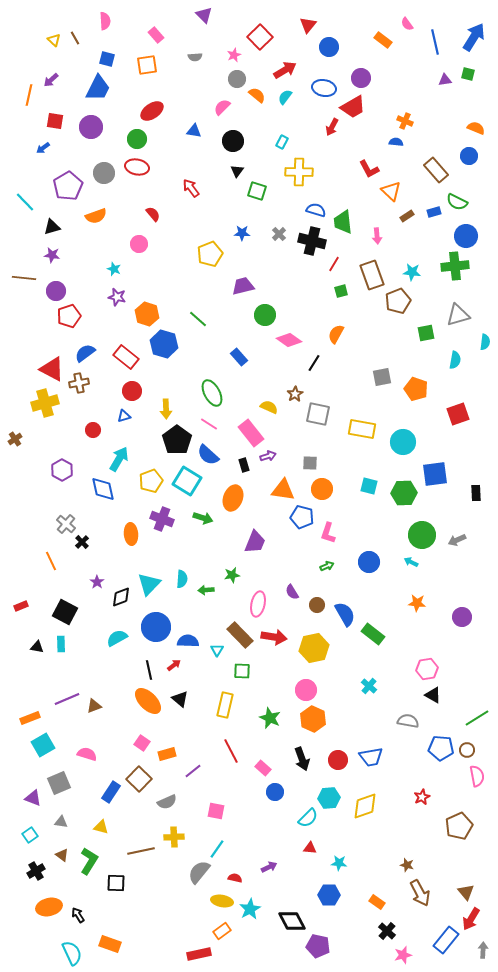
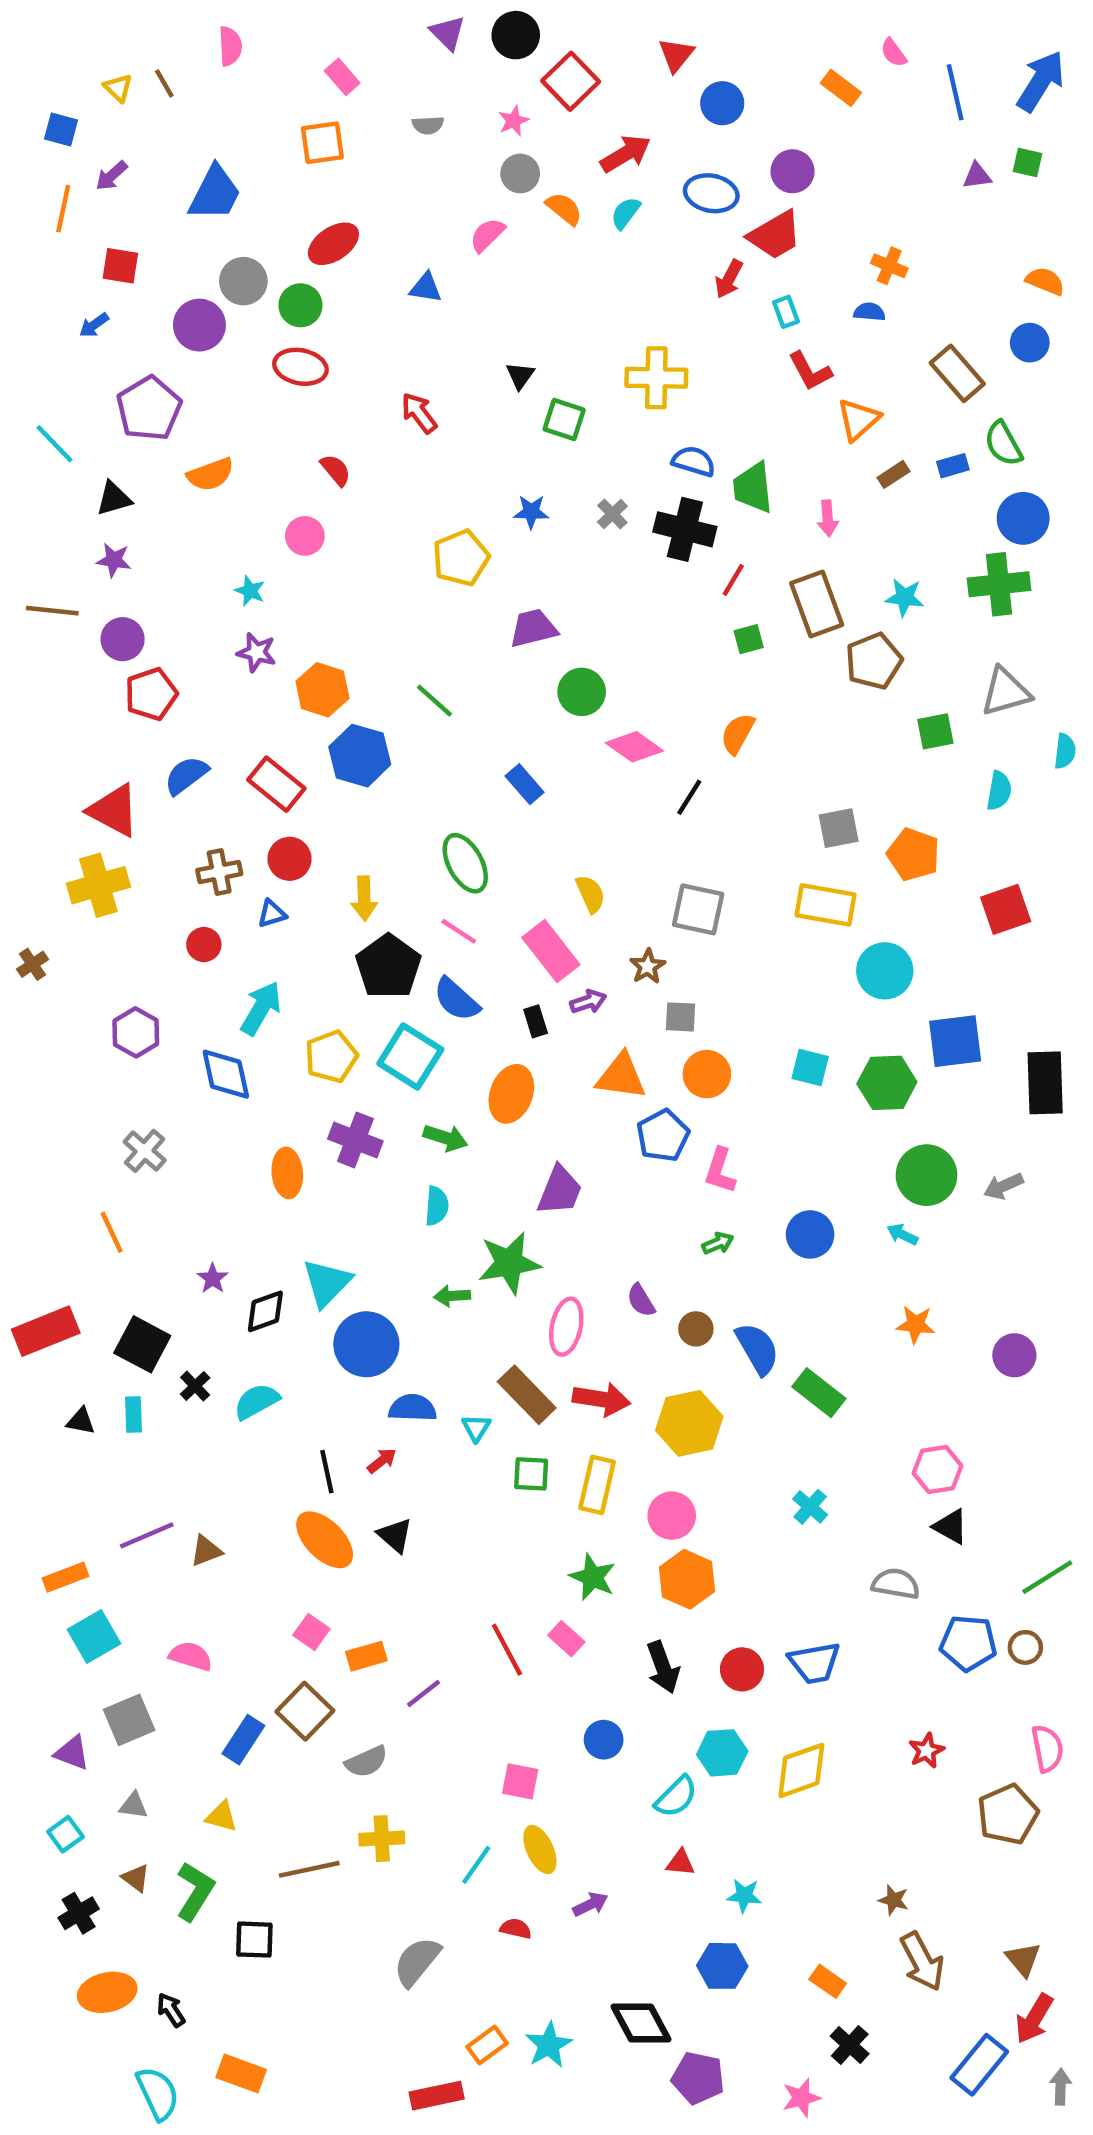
blue square: (107, 59) -> (61, 130), moved
purple circle: (91, 127) -> (199, 325), moved
black circle: (233, 141) -> (516, 35), moved
cyan rectangle: (282, 142) -> (786, 312), moved, turned -48
gray circle: (104, 173) -> (243, 281), moved
orange triangle: (391, 191) -> (858, 420), turned 35
green semicircle: (457, 202) -> (1003, 444), turned 35
brown cross: (79, 383) -> (219, 872), moved
brown star: (295, 394) -> (648, 966), moved
yellow semicircle: (269, 407) -> (590, 894), turned 42
yellow rectangle: (362, 429) -> (825, 905), moved
black rectangle: (476, 493) -> (1045, 1083), size x1.8
blue pentagon: (302, 517) -> (663, 1136), turned 30
black cross: (82, 542) -> (195, 1386), moved
green star: (232, 575) -> (509, 1263), size x1.8
cyan semicircle: (182, 579) -> (437, 1206), moved
red rectangle: (21, 606) -> (46, 1331), size x2.0
blue circle: (156, 627) -> (366, 1344), moved
yellow rectangle: (225, 705) -> (597, 1485), moved
pink rectangle: (263, 768) -> (566, 1639), moved
pink semicircle: (477, 776) -> (1047, 1748), moved
pink square: (216, 811) -> (520, 1781), moved
gray semicircle: (199, 872) -> (417, 1962), moved
yellow ellipse: (222, 901) -> (540, 1849), moved, turned 55
cyan star: (250, 909) -> (549, 2045), moved
pink star: (403, 955) -> (801, 2098), moved

